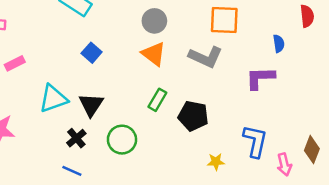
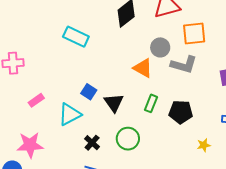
gray circle: (154, 21) -> (160, 47), moved
blue square: (92, 53) -> (89, 92), moved
pink rectangle: (15, 63) -> (36, 100), moved
black triangle: (91, 105) -> (114, 103), moved

